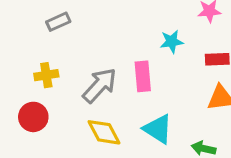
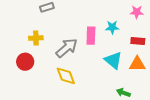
pink rectangle: (143, 76) -> (91, 36), moved
cyan triangle: (158, 129) -> (113, 60), moved

